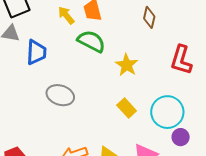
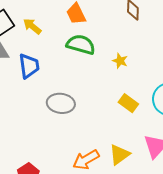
yellow arrow: (66, 15) -> (32, 26), moved
yellow star: (127, 65) -> (120, 61), size x0.7

